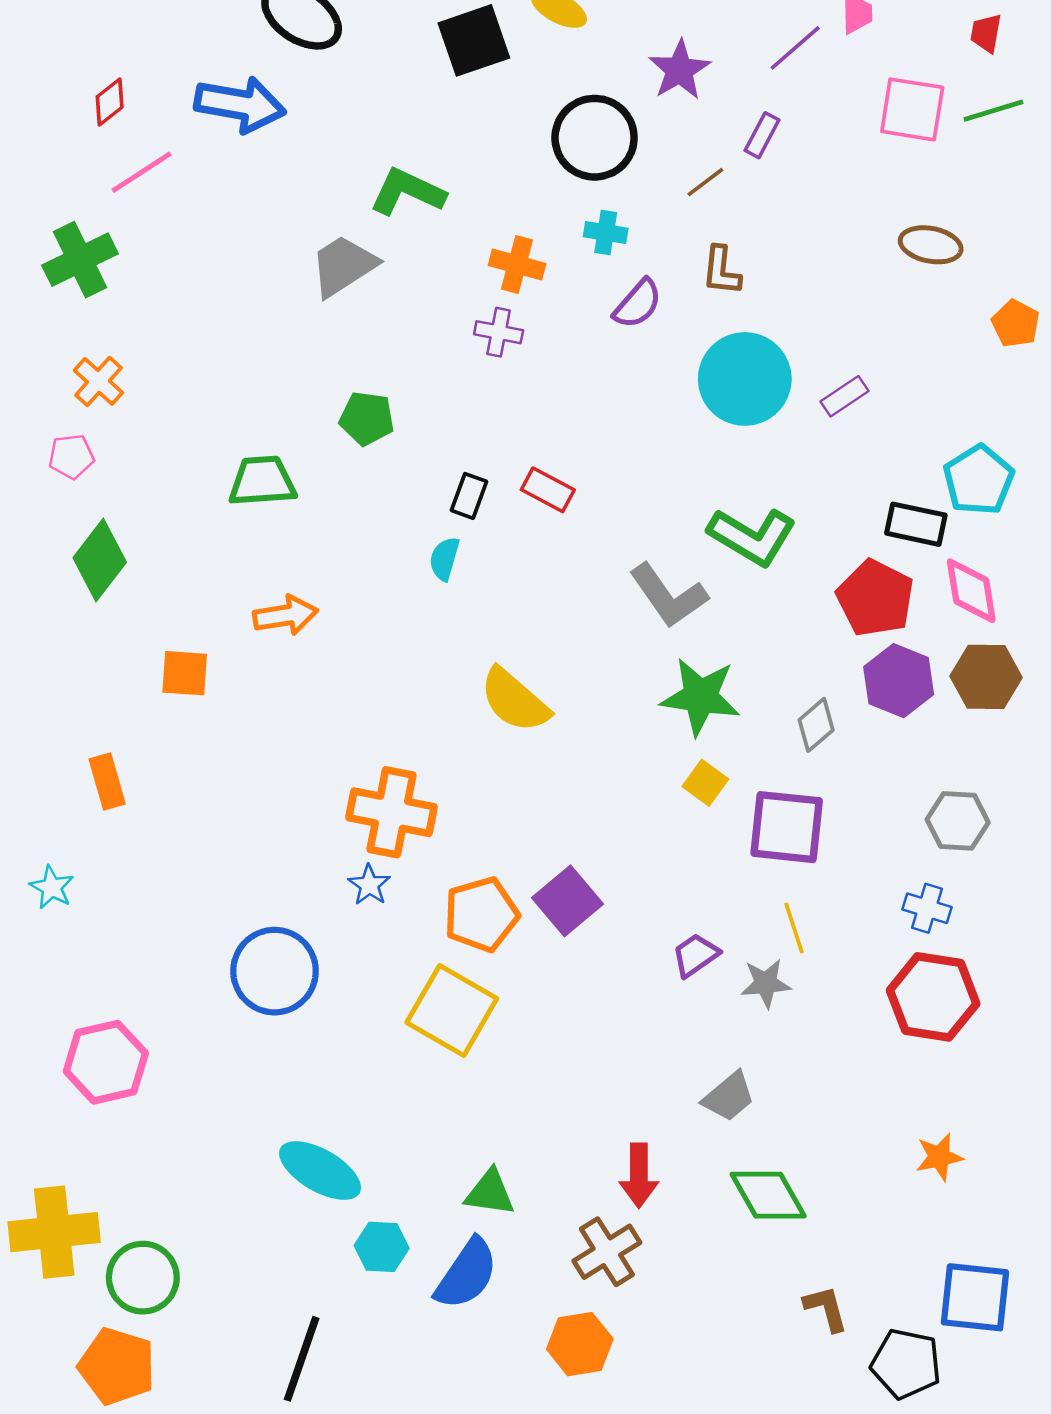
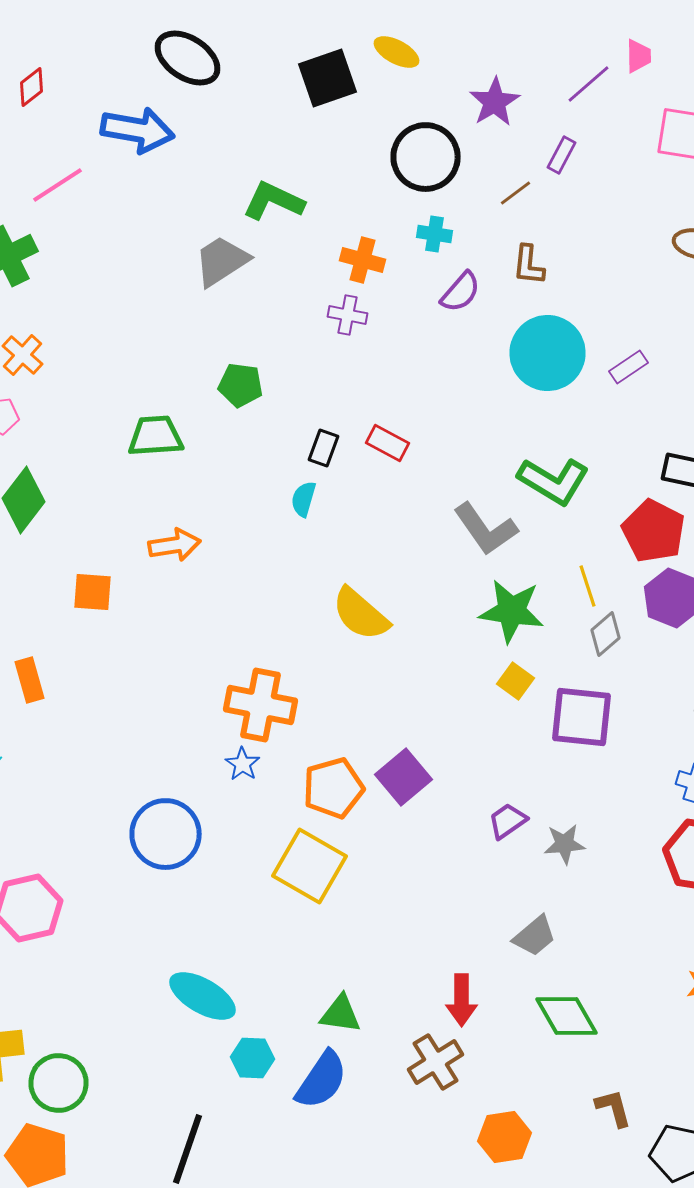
red diamond: (110, 102) -> (32, 87), moved
yellow line: (794, 928) -> (588, 586), moved
orange hexagon: (580, 1344) -> (504, 1137), moved

